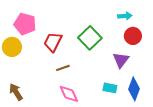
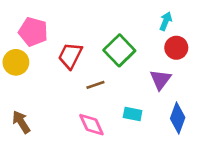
cyan arrow: (125, 16) -> (166, 21), turned -64
brown line: (63, 68) -> (95, 85), moved
cyan rectangle: (110, 88) -> (133, 114), moved

